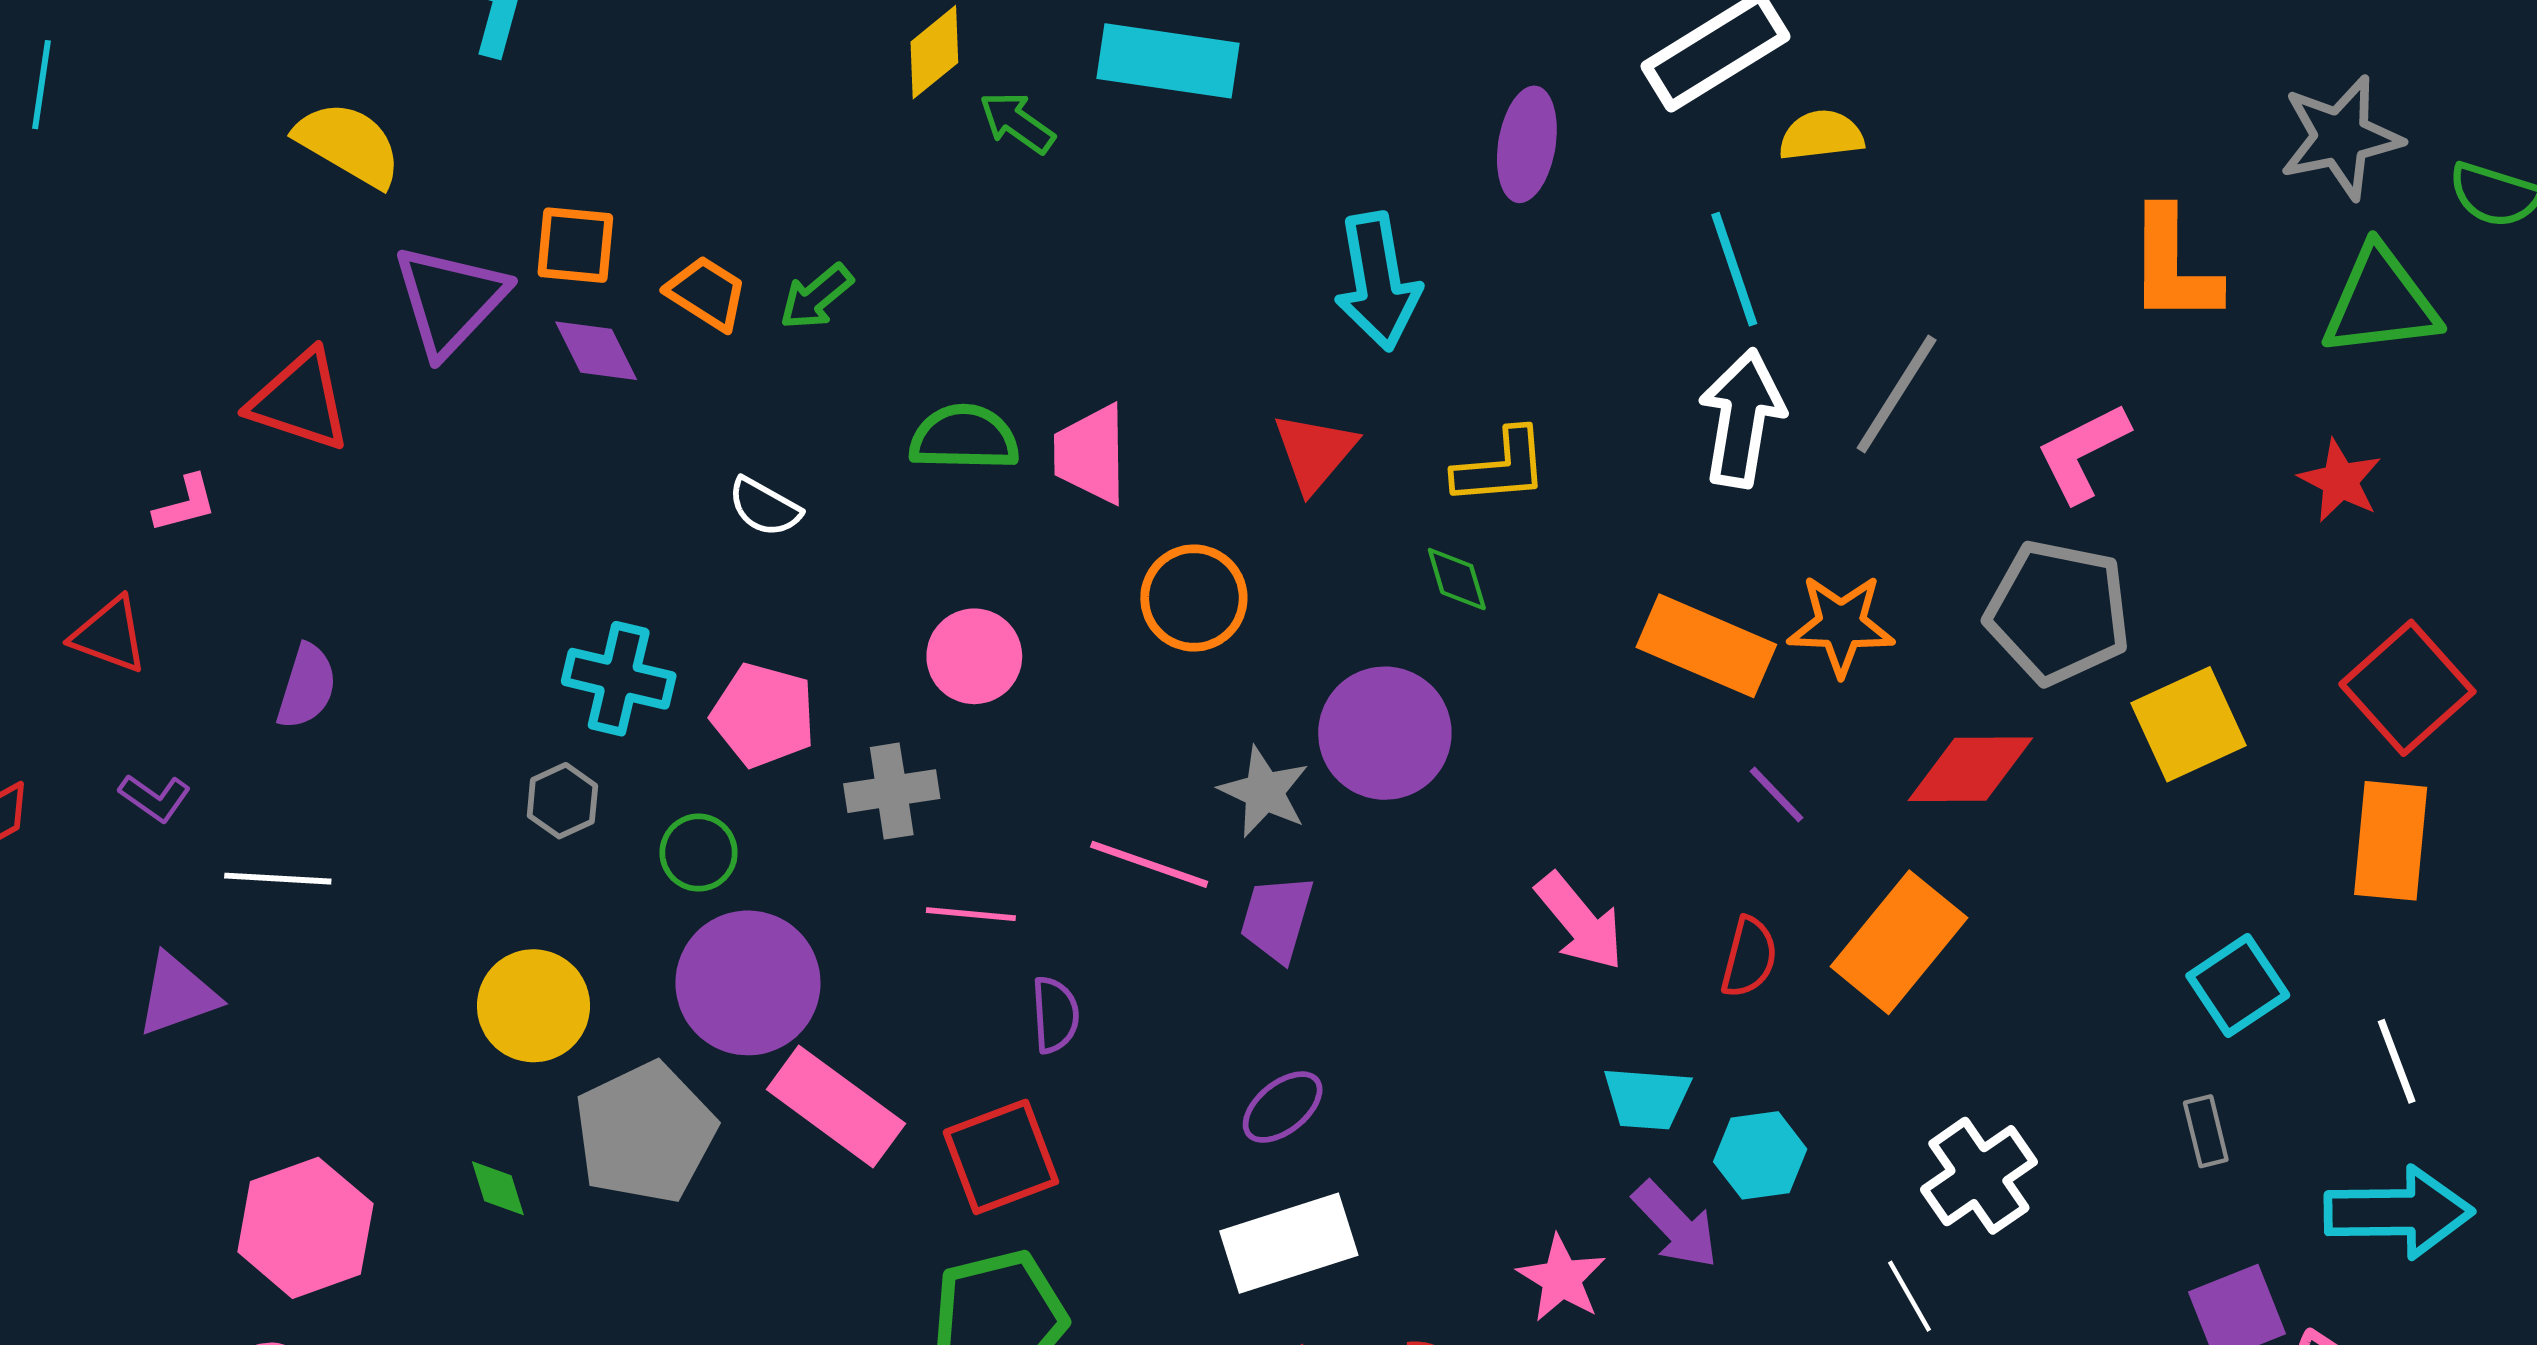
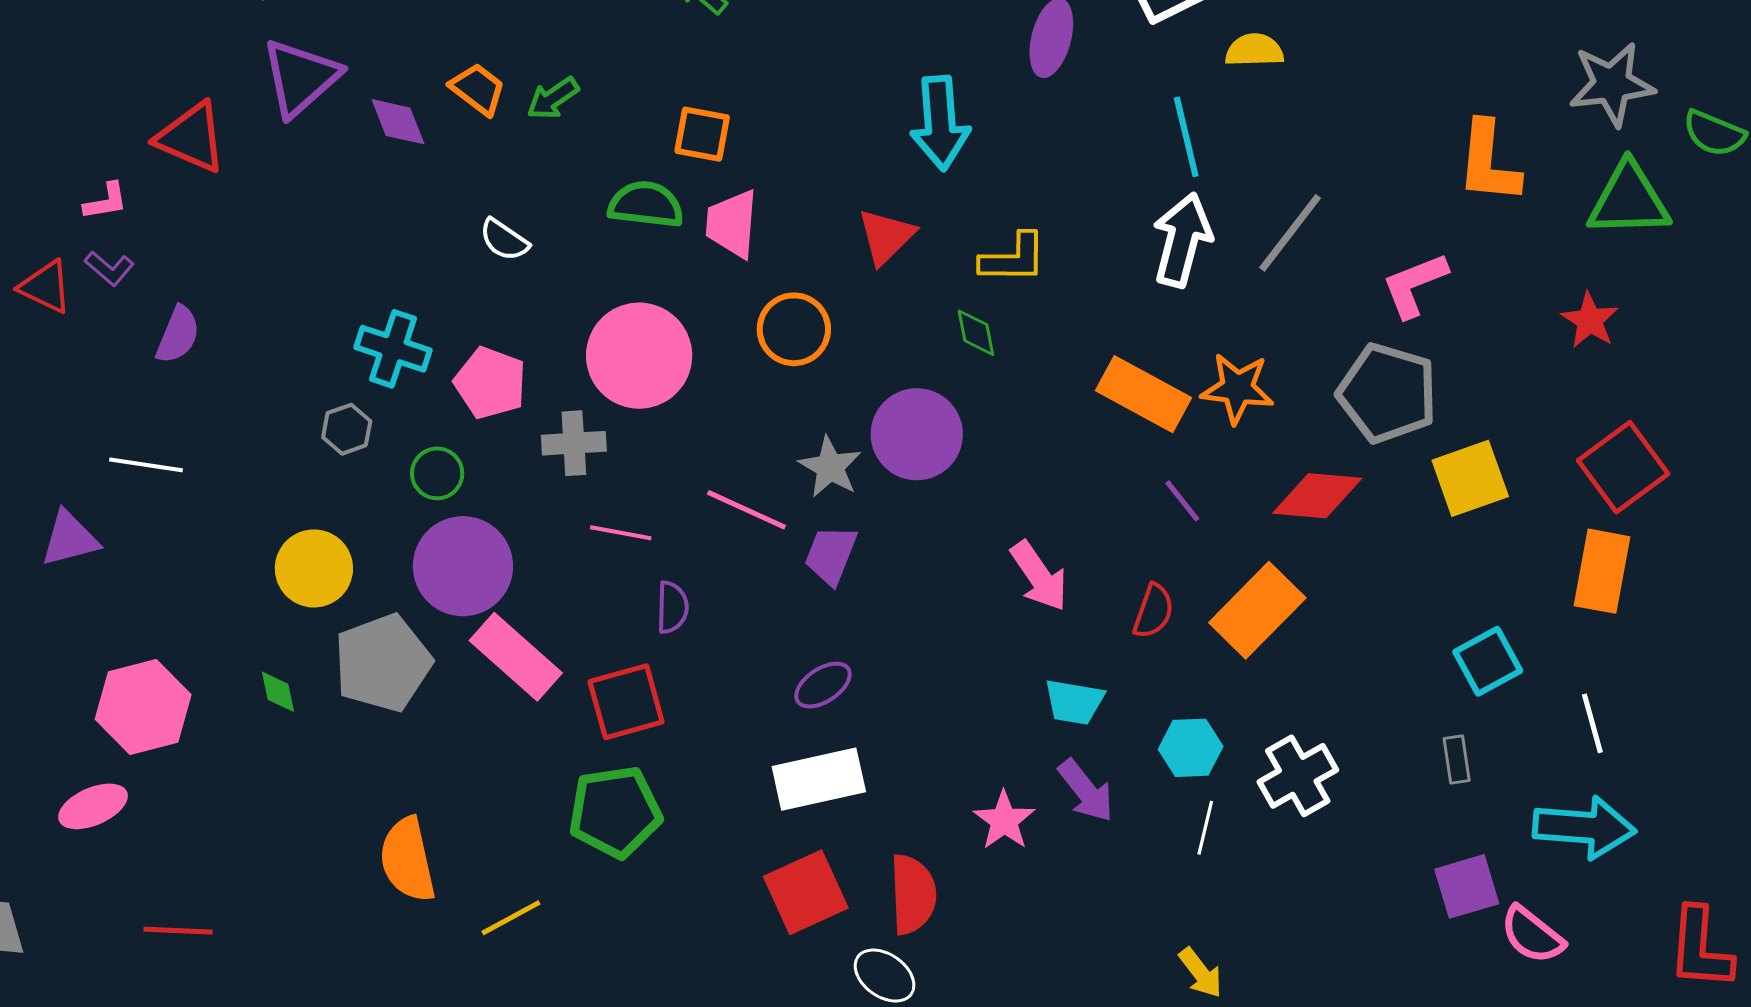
orange square: (575, 245) -> (702, 134), moved
pink circle: (974, 656) -> (639, 356), size x1.6
purple L-shape: (155, 798) -> (109, 268), moved
cyan hexagon: (1760, 1155) -> (1191, 748), moved
white line: (1909, 1296) -> (1205, 828), moved, turned 38

